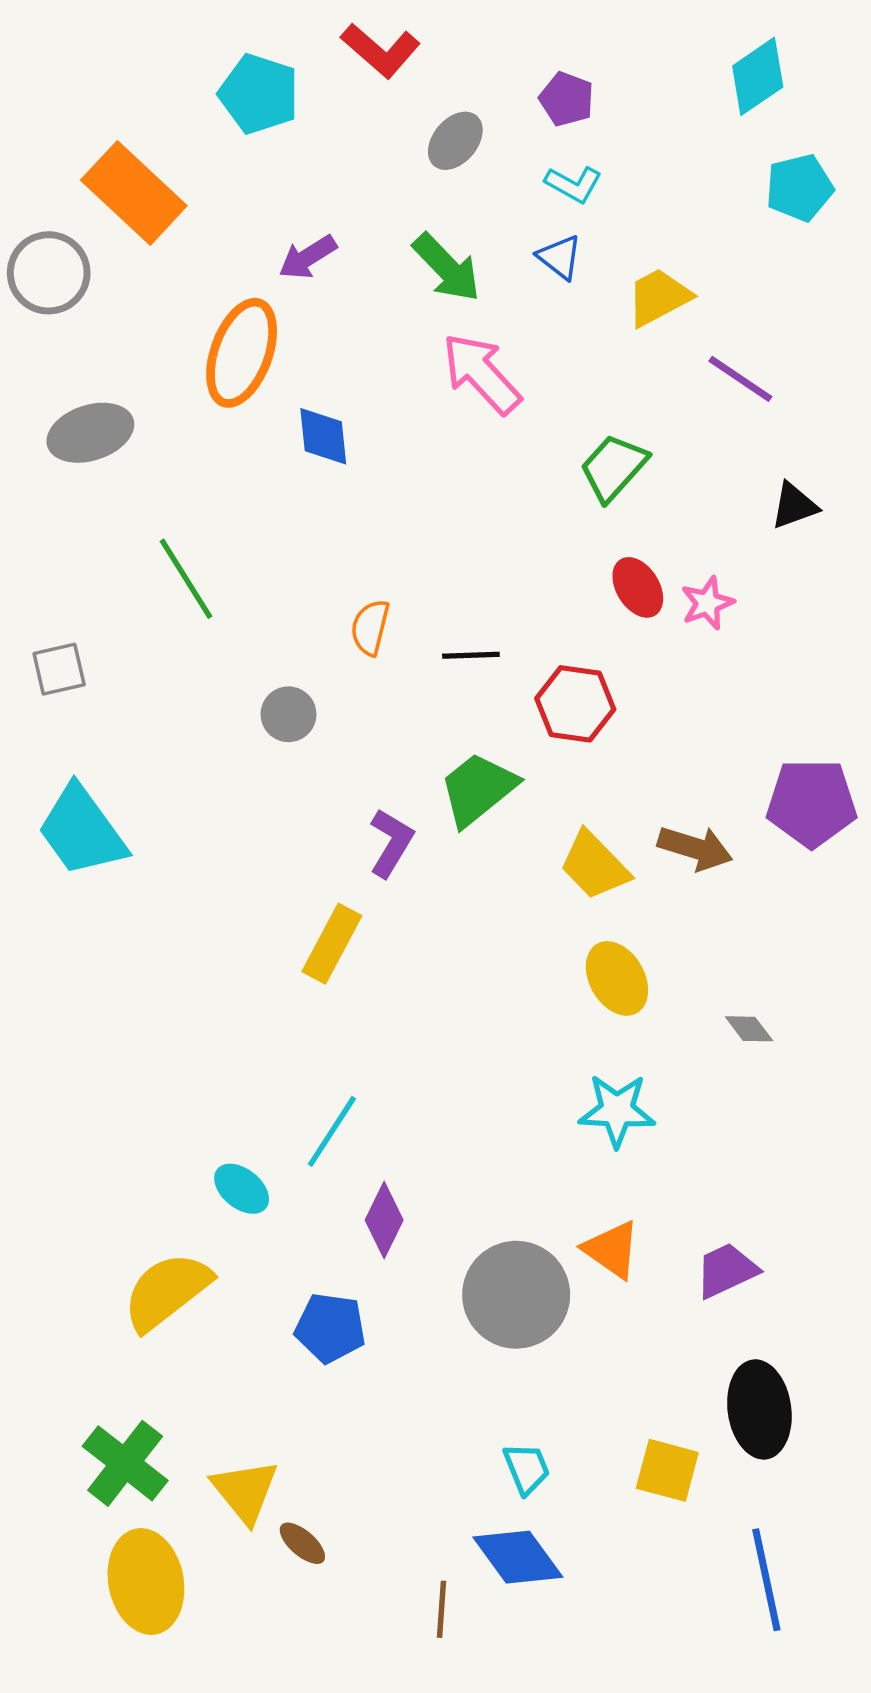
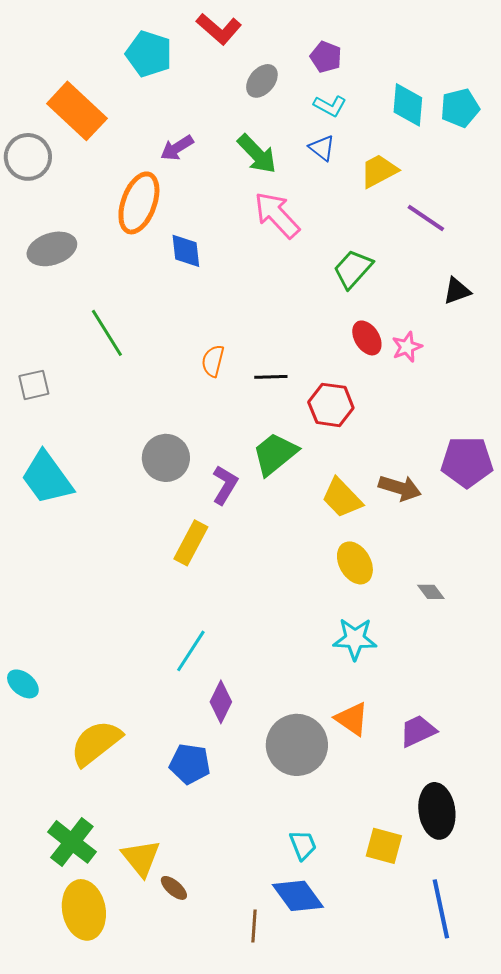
cyan diamond: (758, 76) -> (408, 105), moved, turned -51
gray circle: (288, 714) -> (166, 458), moved, size x1.5
cyan ellipse: (242, 1189) -> (23, 684), moved

